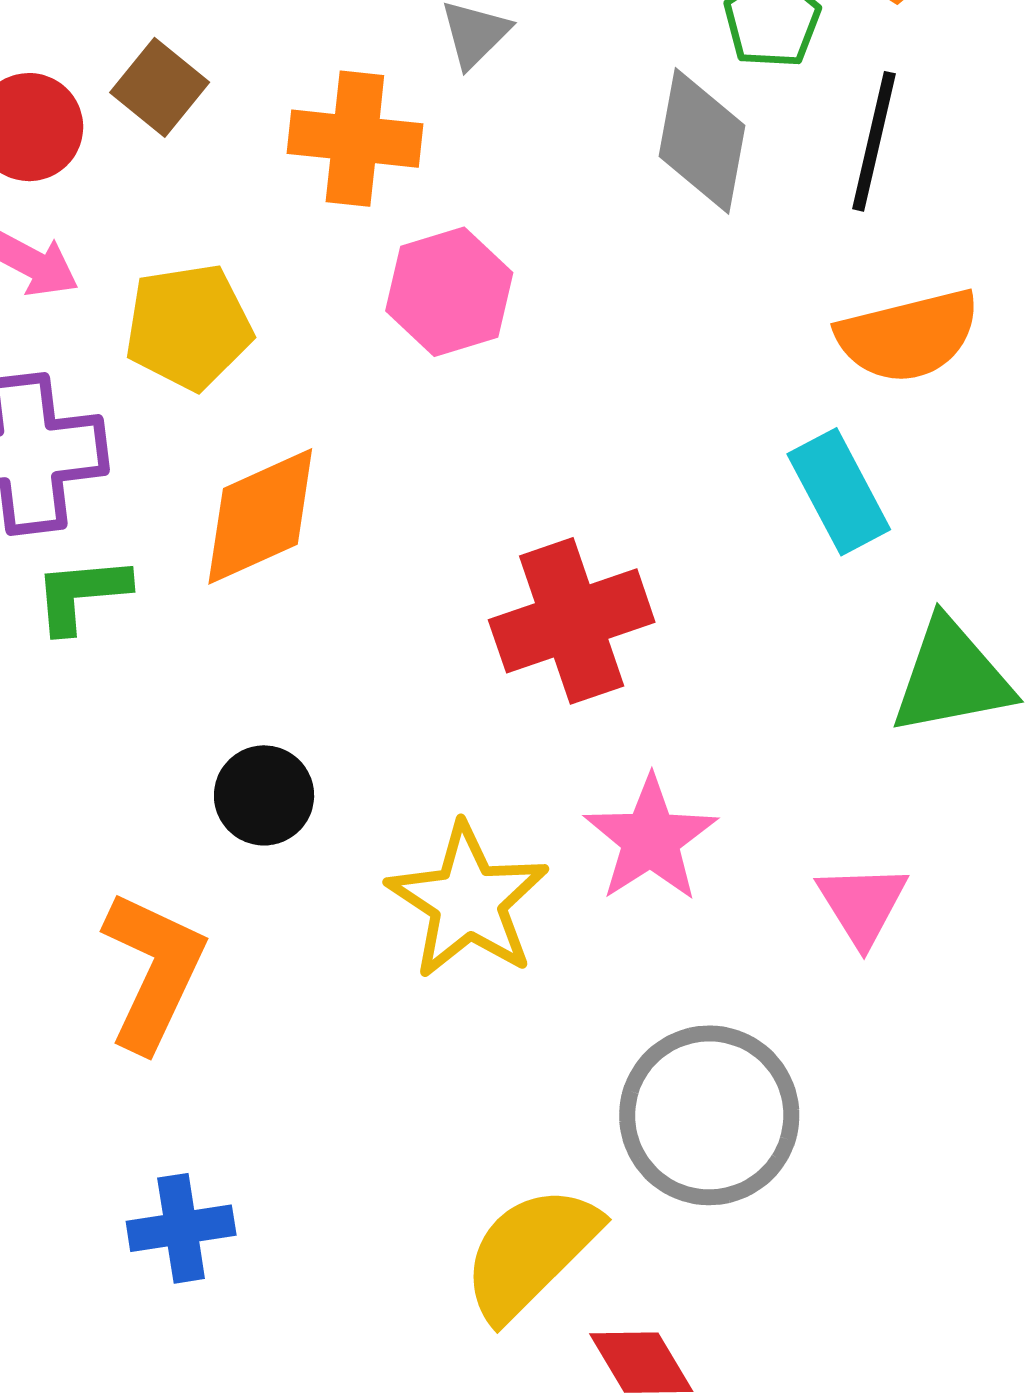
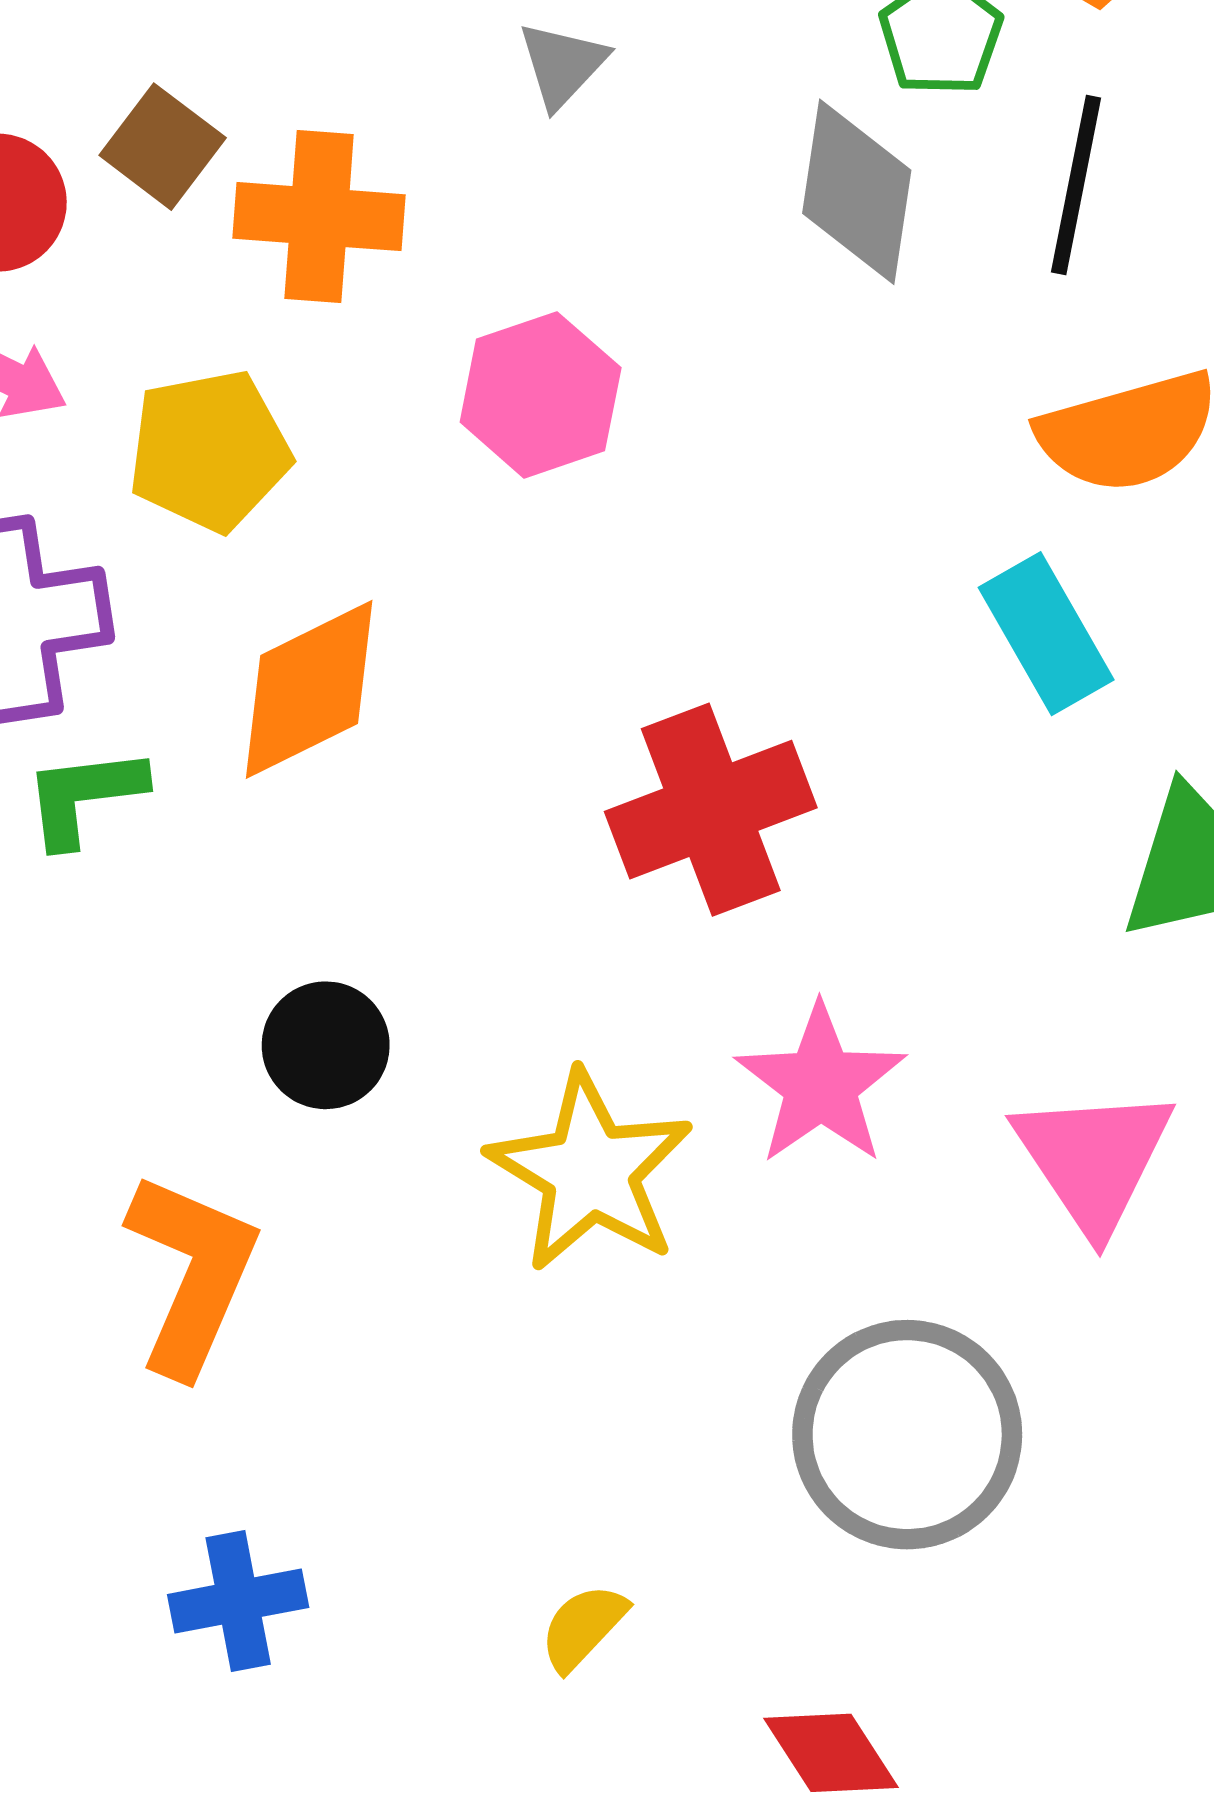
orange cross: (355, 139) -> (319, 217), moved
pink triangle: (862, 905) -> (1094, 1159), size x1.4
yellow semicircle: (530, 1252) -> (583, 1627), moved, size x0.5

